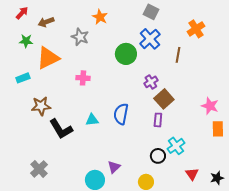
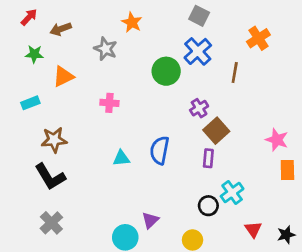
orange triangle: (48, 58) -> (63, 76), size x0.7
black L-shape: (61, 129) -> (50, 177), moved

